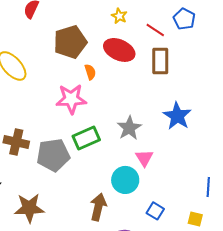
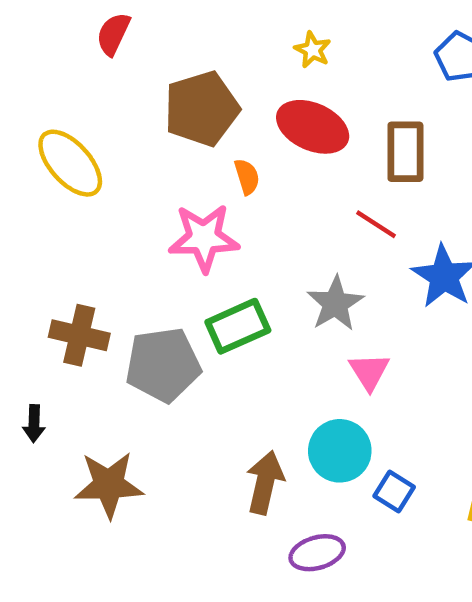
red line: (155, 30) -> (376, 224), moved
cyan circle: (125, 180) -> (340, 451), moved

